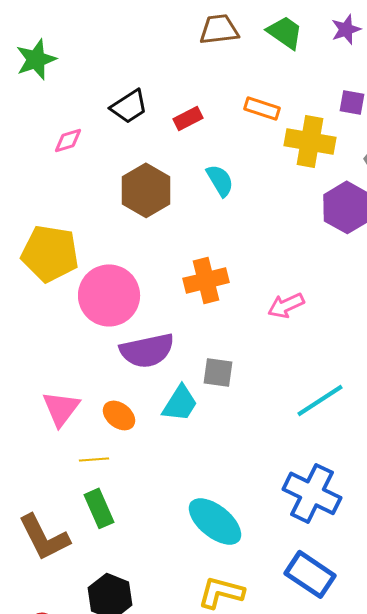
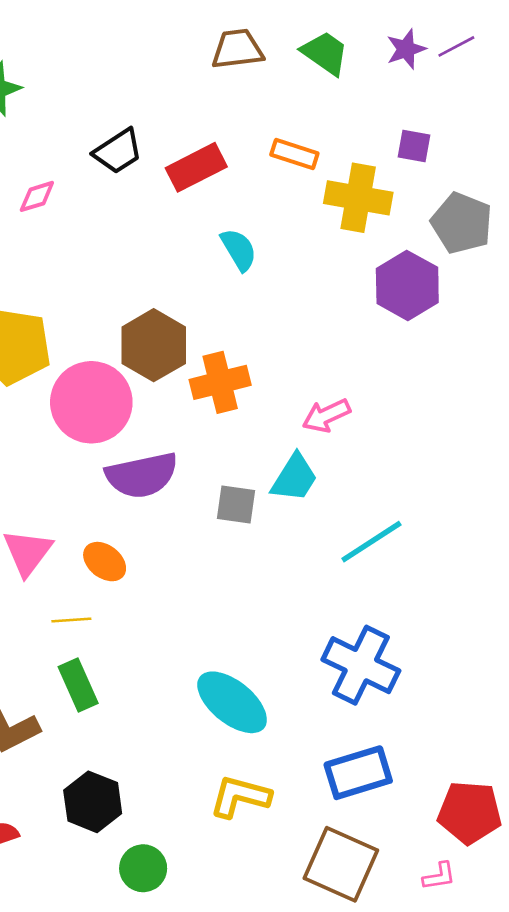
red rectangle: (188, 118) -> (196, 167), size x1.5
brown hexagon: (146, 190) -> (154, 345), moved
cyan trapezoid: (180, 403) -> (294, 478), moved
blue rectangle: (310, 574) -> (358, 773), turned -51

